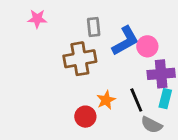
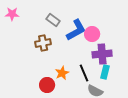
gray rectangle: (94, 27) -> (53, 20), turned -48
brown cross: (80, 59) -> (43, 43), size x0.7

